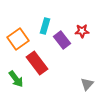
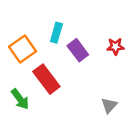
red star: (82, 31) -> (115, 46), moved

